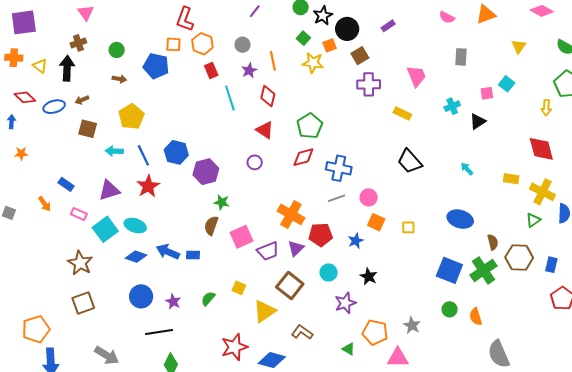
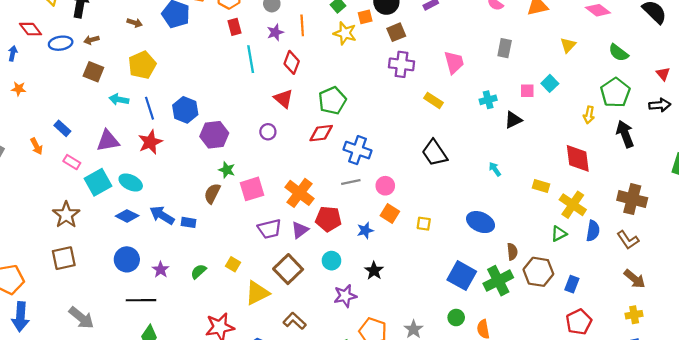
pink square: (242, 237) -> (252, 189), moved

